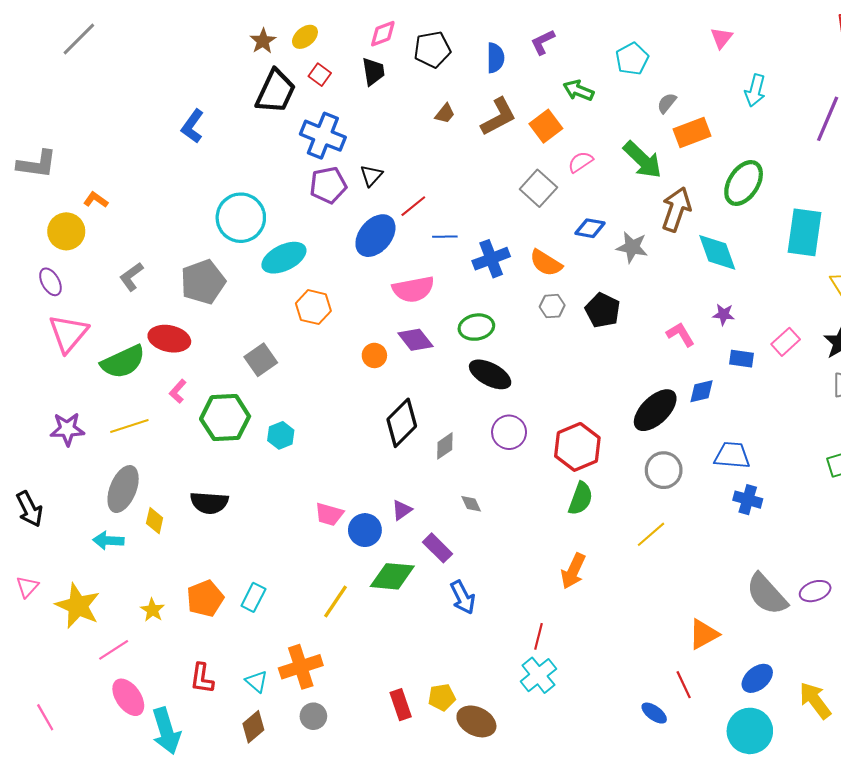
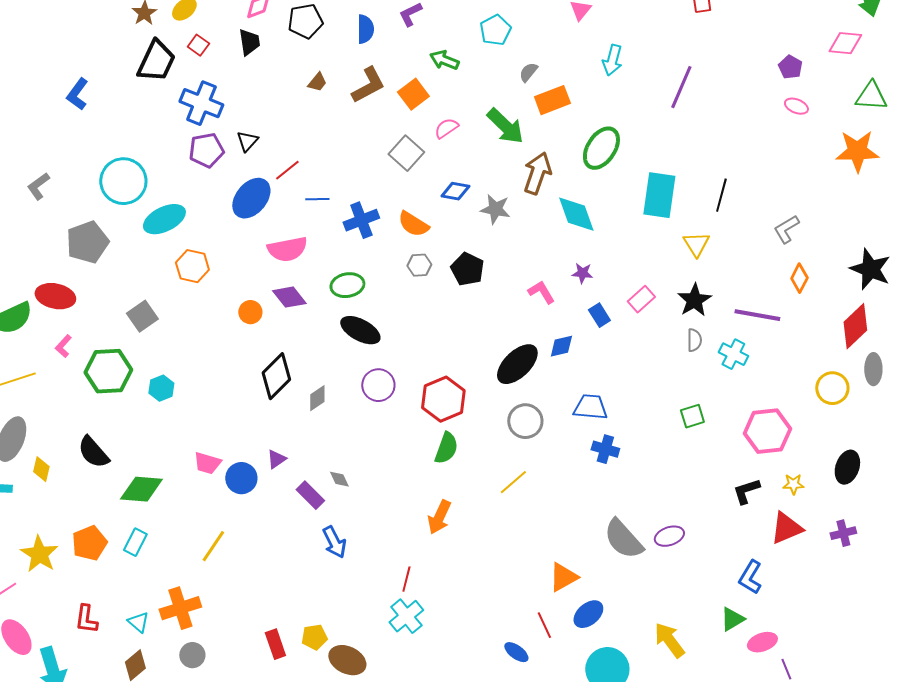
gray L-shape: (131, 277) -> (38, 186), moved
blue rectangle: (741, 359) -> (599, 315), turned 50
black semicircle: (209, 503) -> (93, 452), turned 45
gray diamond: (471, 504) -> (339, 479), moved
green diamond: (392, 576) -> (141, 489), moved
yellow star: (152, 610) -> (39, 554), size x1.6
blue ellipse: (757, 678) -> (588, 614), moved

